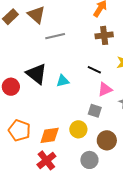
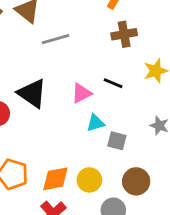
cyan triangle: (63, 81) -> (95, 123), moved
pink triangle: (105, 89) -> (81, 93), moved
yellow circle: (78, 129) -> (89, 180), moved

